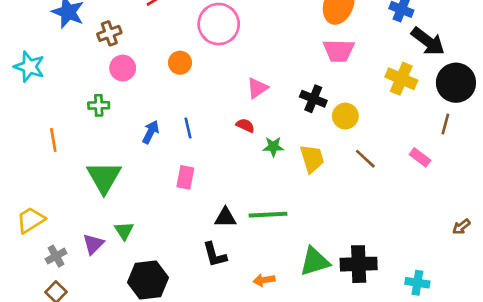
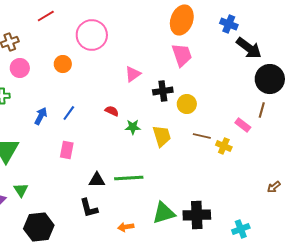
pink trapezoid: (339, 51) -> (182, 55), turned -110
yellow cross: (401, 79) -> (224, 146), moved, size x0.7
pink triangle: (257, 88) -> (133, 74), moved
black cross: (313, 99) -> (163, 91), turned -30
blue line: (188, 128) -> (69, 113), turned 49
pink rectangle: (420, 157) -> (243, 125), moved
brown line: (365, 159) -> (202, 136), turned -30
cyan cross: (417, 283) -> (241, 229), turned -30

